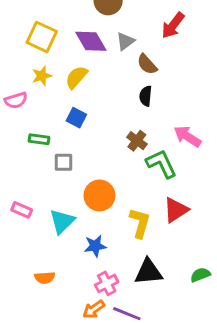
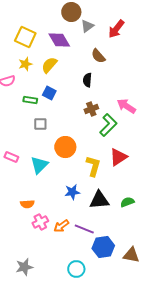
gray triangle: (125, 41) -> (87, 26), moved
black semicircle: (146, 96) -> (87, 80), moved
green rectangle: (39, 139) -> (30, 100), moved
brown cross: (137, 141) -> (91, 109), turned 32
green L-shape: (161, 164) -> (108, 125), turned 70
blue star: (95, 246) -> (72, 192), moved
green semicircle: (200, 275) -> (127, 202), moved
pink cross: (107, 283) -> (40, 222), moved

